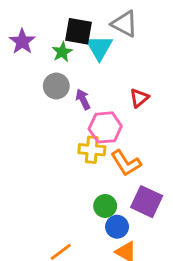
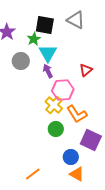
cyan triangle: (99, 47) -> (48, 53), moved
gray circle: (56, 86) -> (21, 61), moved
yellow cross: (92, 150) -> (54, 105), turned 36
green circle: (105, 206) -> (56, 129), moved

